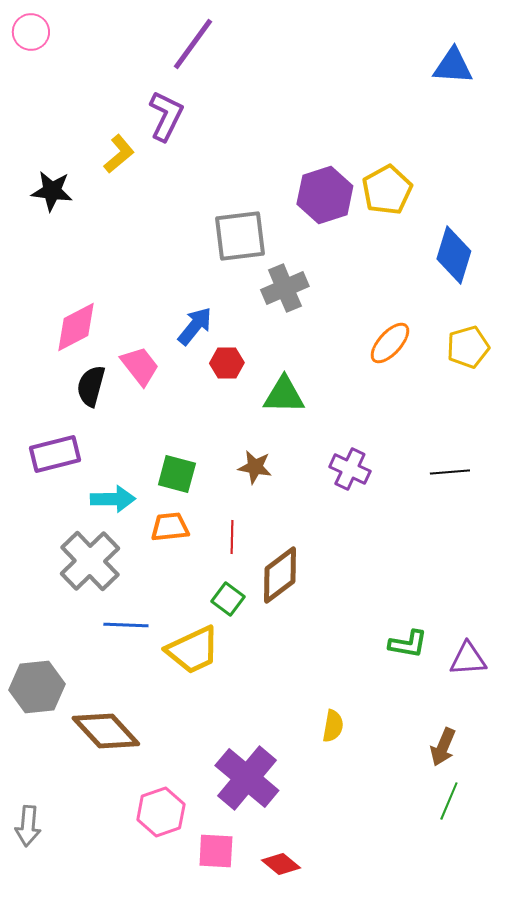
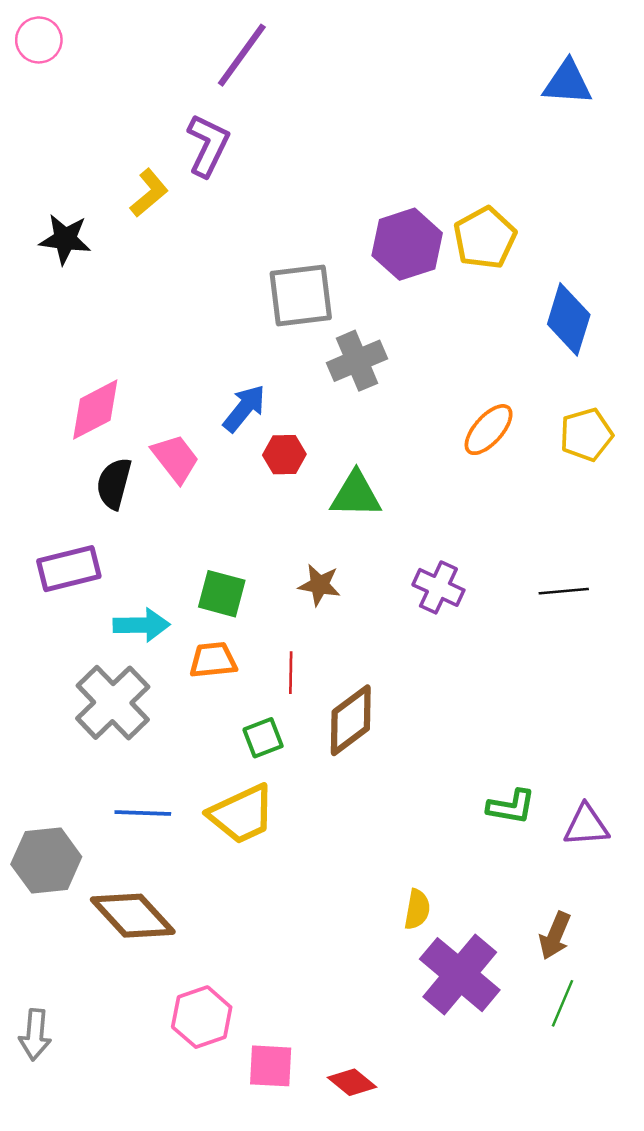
green square: (228, 599) -> (263, 738), moved, turned 32
blue line: (126, 625) -> (143, 813), moved
purple cross: (247, 778) -> (460, 975), moved

